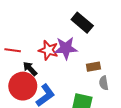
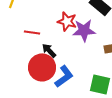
red star: (48, 50) -> (67, 21), moved

